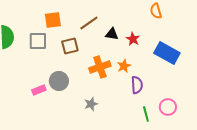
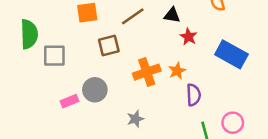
black triangle: (112, 34) -> (172, 15), moved
gray square: (38, 41) -> (54, 56), moved

